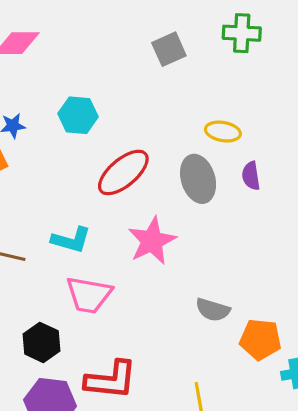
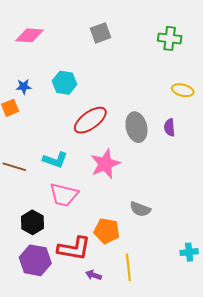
gray square: (169, 49) -> (100, 33), moved
yellow ellipse: (223, 132) -> (183, 90), moved
orange pentagon: (260, 339) -> (107, 231), moved

